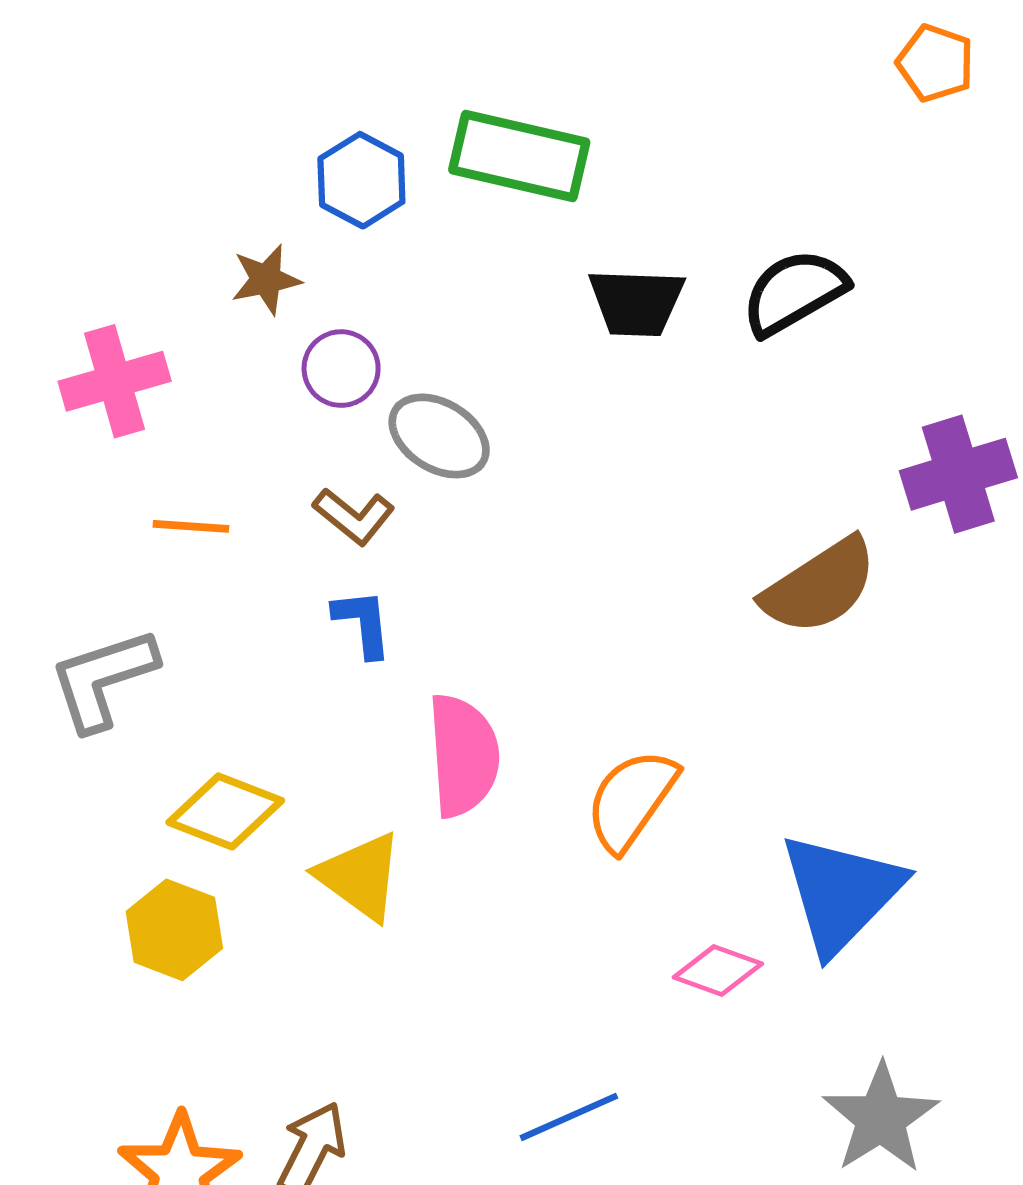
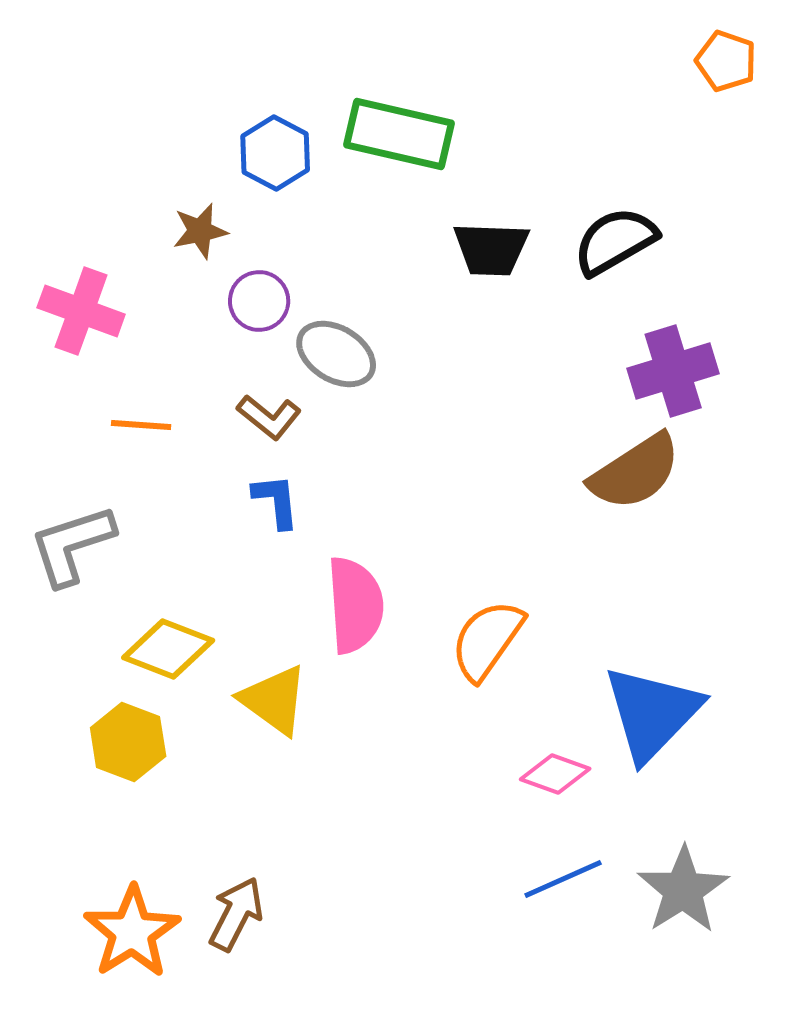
pink cross: (115, 381) -> (81, 311), turned 36
purple cross: (958, 474) -> (673, 371), moved
blue line: (569, 1117) -> (563, 879), moved

